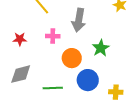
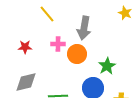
green star: (101, 48) -> (107, 66), moved
orange circle: (72, 58) -> (77, 54), moved

